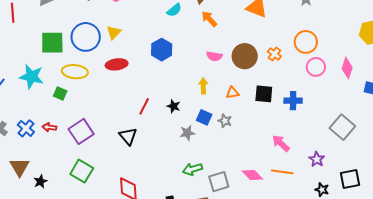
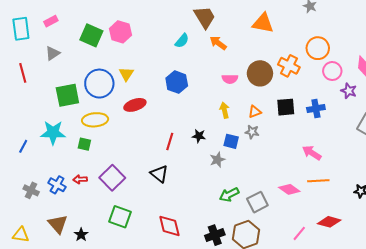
orange cross: (274, 54) -> (289, 66), size x1.5
gray star: (225, 121) -> (252, 132), moved
purple star: (317, 159) -> (349, 91), moved

